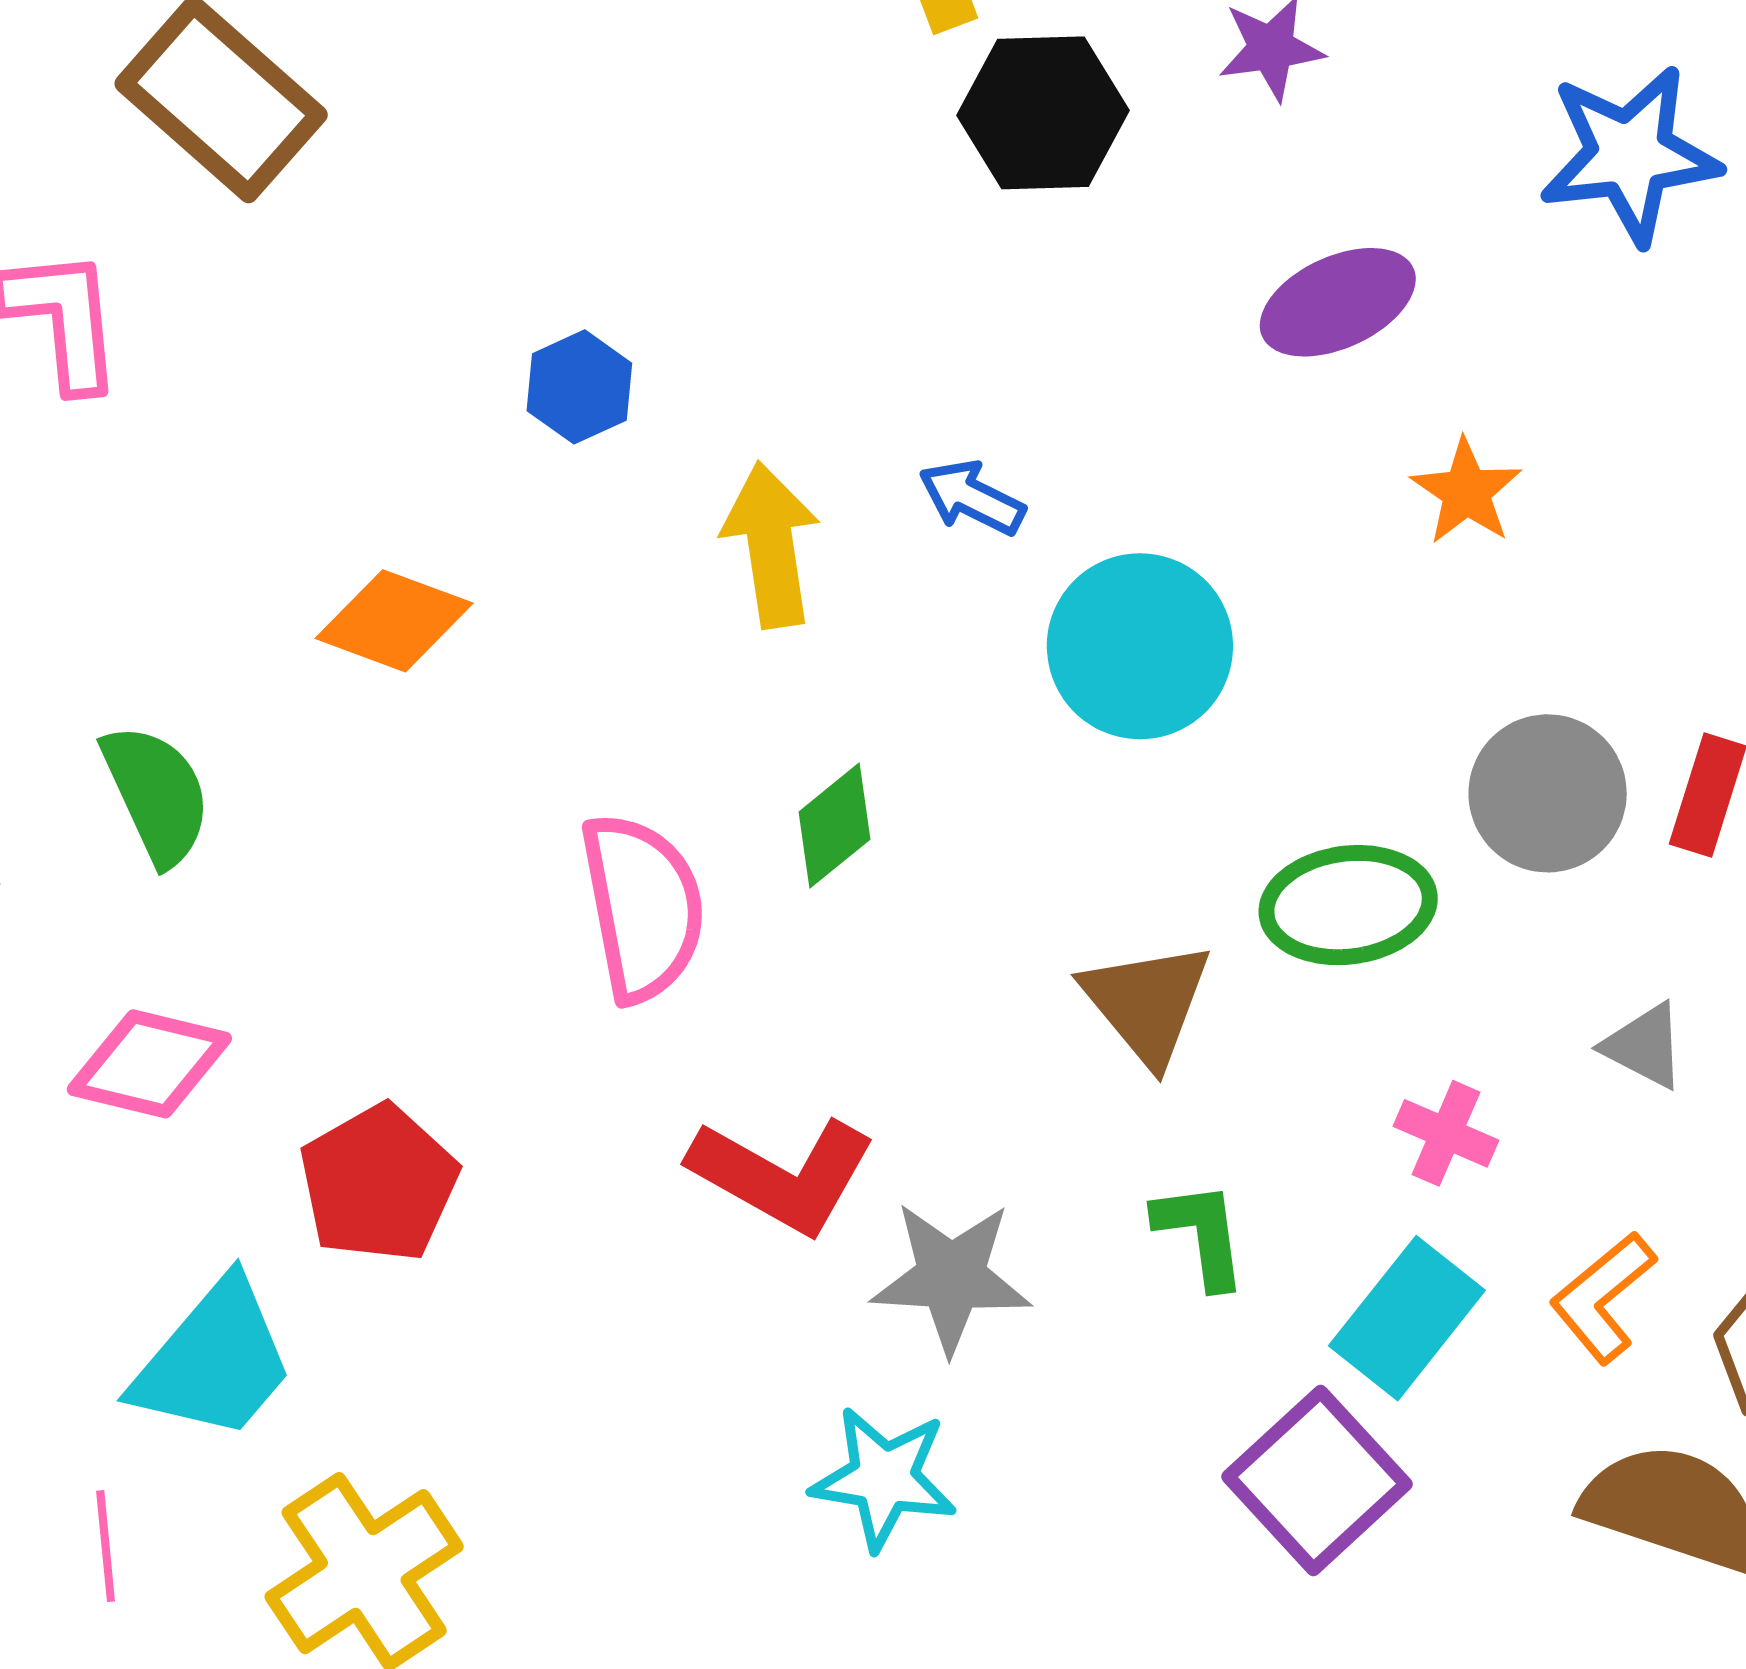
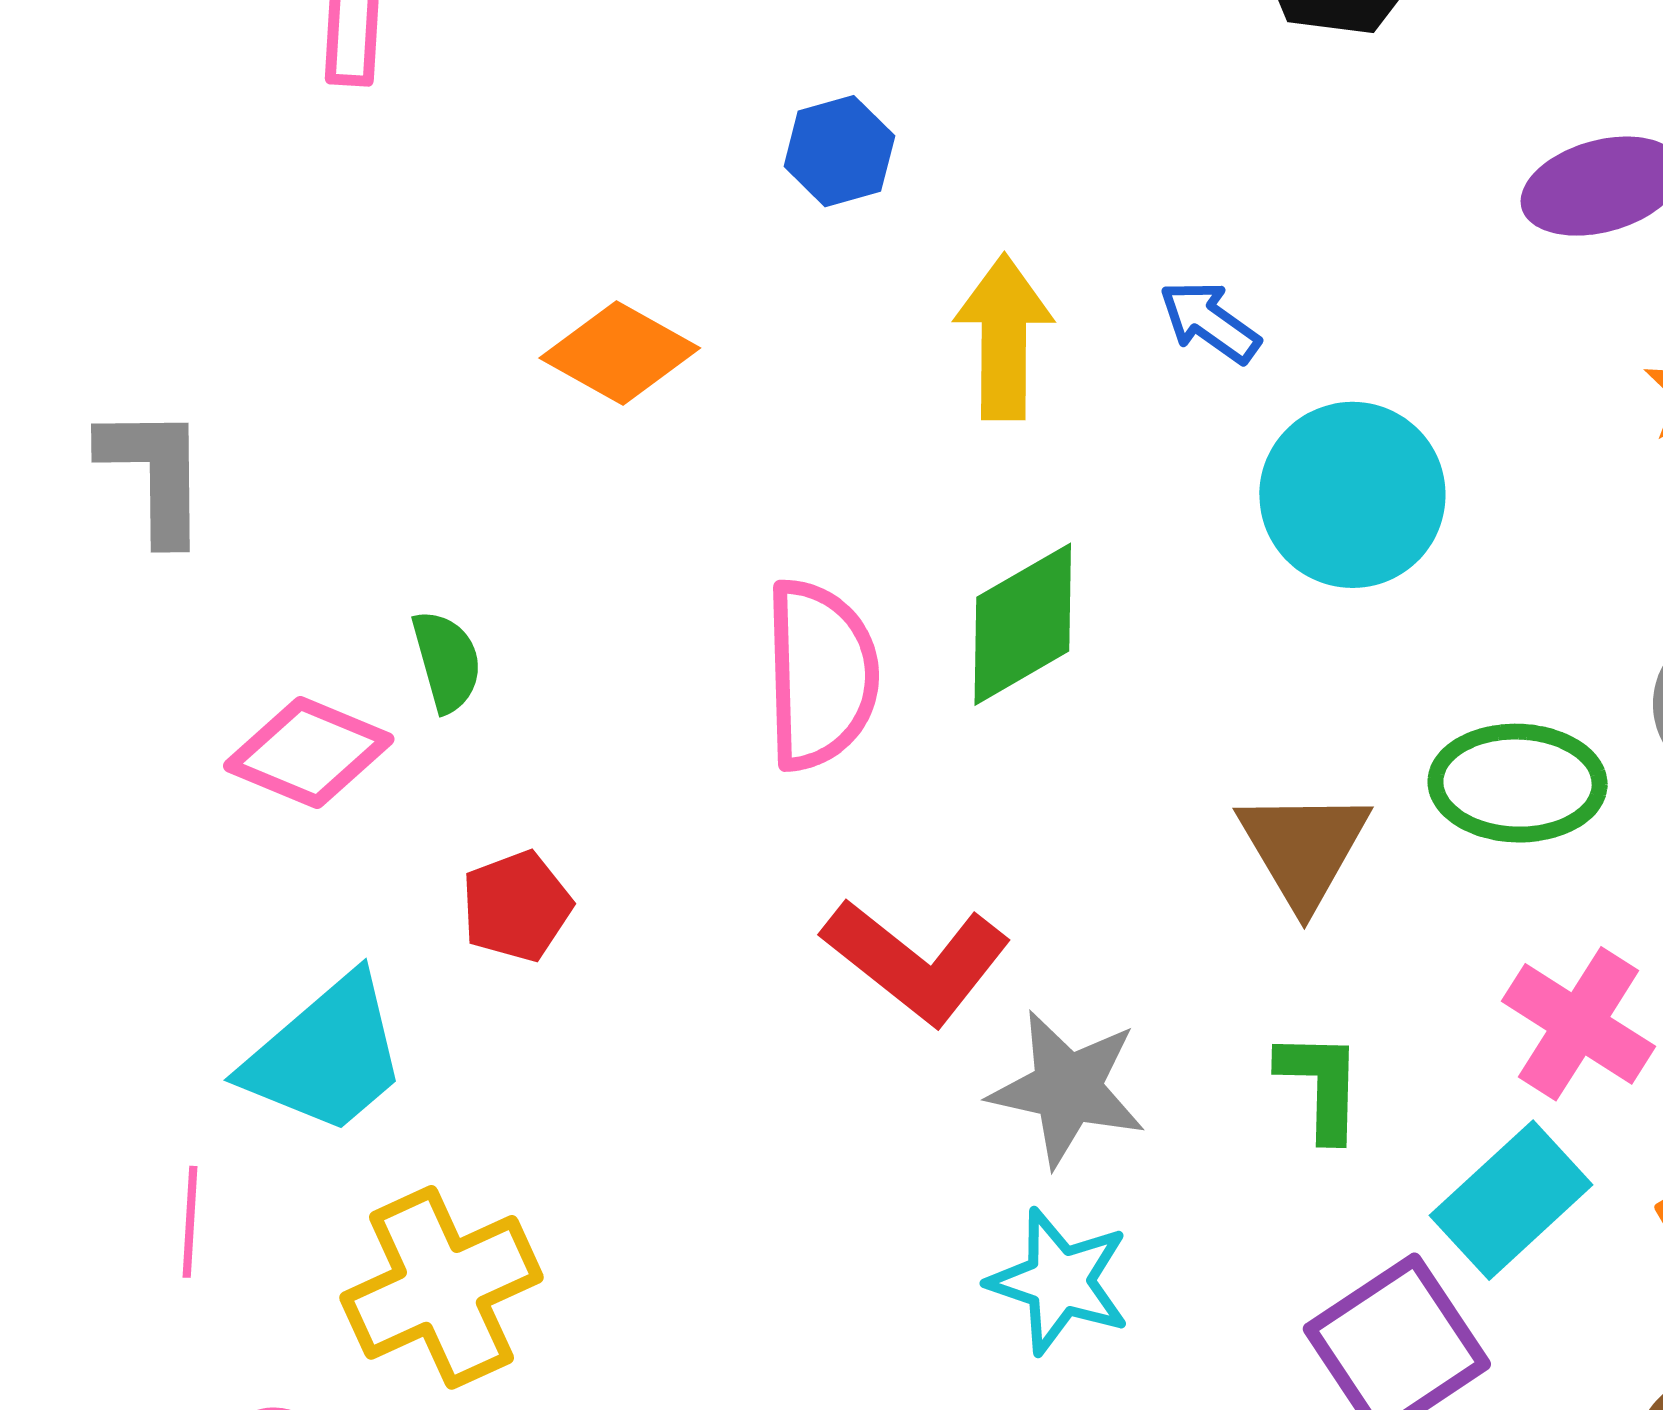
green semicircle: (156, 794) -> (447, 661), moved, size x0.7
green diamond: (835, 826) -> (1023, 624), size x1.4
pink cross: (1446, 1133) -> (1579, 1024), size x1.5
red pentagon: (379, 1183) -> (517, 906), size x0.7
cyan star: (884, 1478) -> (1059, 1281), moved

